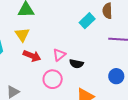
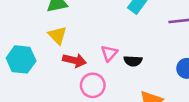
pink circle: (53, 79) -> (93, 85), moved

